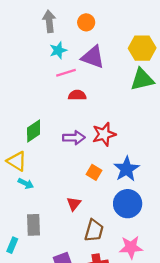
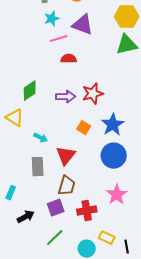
cyan arrow: (26, 184) -> (41, 138), moved
red triangle: (74, 204) -> (66, 156), size x1.5
gray rectangle: (34, 225) -> (38, 167), moved
brown trapezoid: (94, 231) -> (67, 186), moved
pink star: (131, 247) -> (117, 195), turned -30

